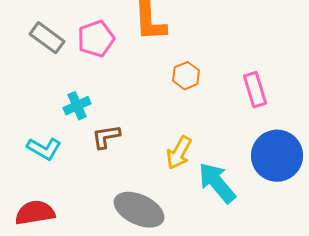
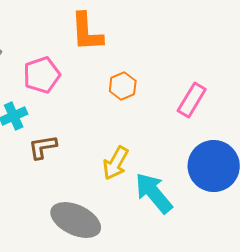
pink pentagon: (96, 39) -> (42, 75), moved
pink rectangle: (255, 90) -> (192, 100), turned 48

